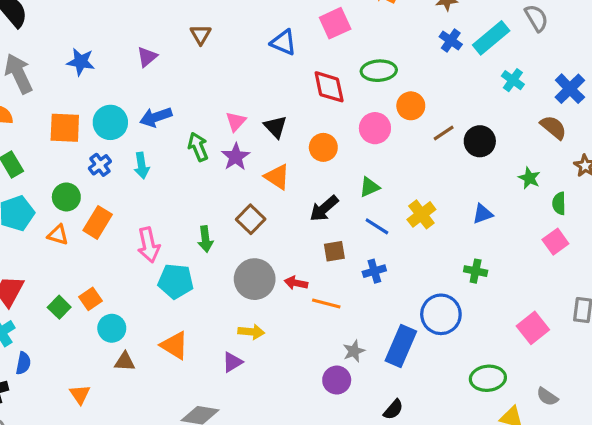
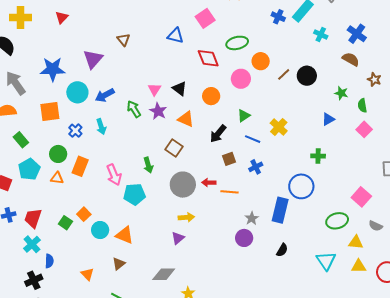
purple triangle: (147, 57) -> (93, 59), size x1.5
blue star: (81, 62) -> (53, 69), size x1.4
cyan circle: (110, 122) -> (77, 92), moved
blue triangle: (483, 214) -> (328, 119), moved
pink square: (533, 328) -> (361, 197), moved
orange triangle: (174, 345) -> (125, 235), moved
brown triangle: (125, 362) -> (119, 264), moved, turned -32

